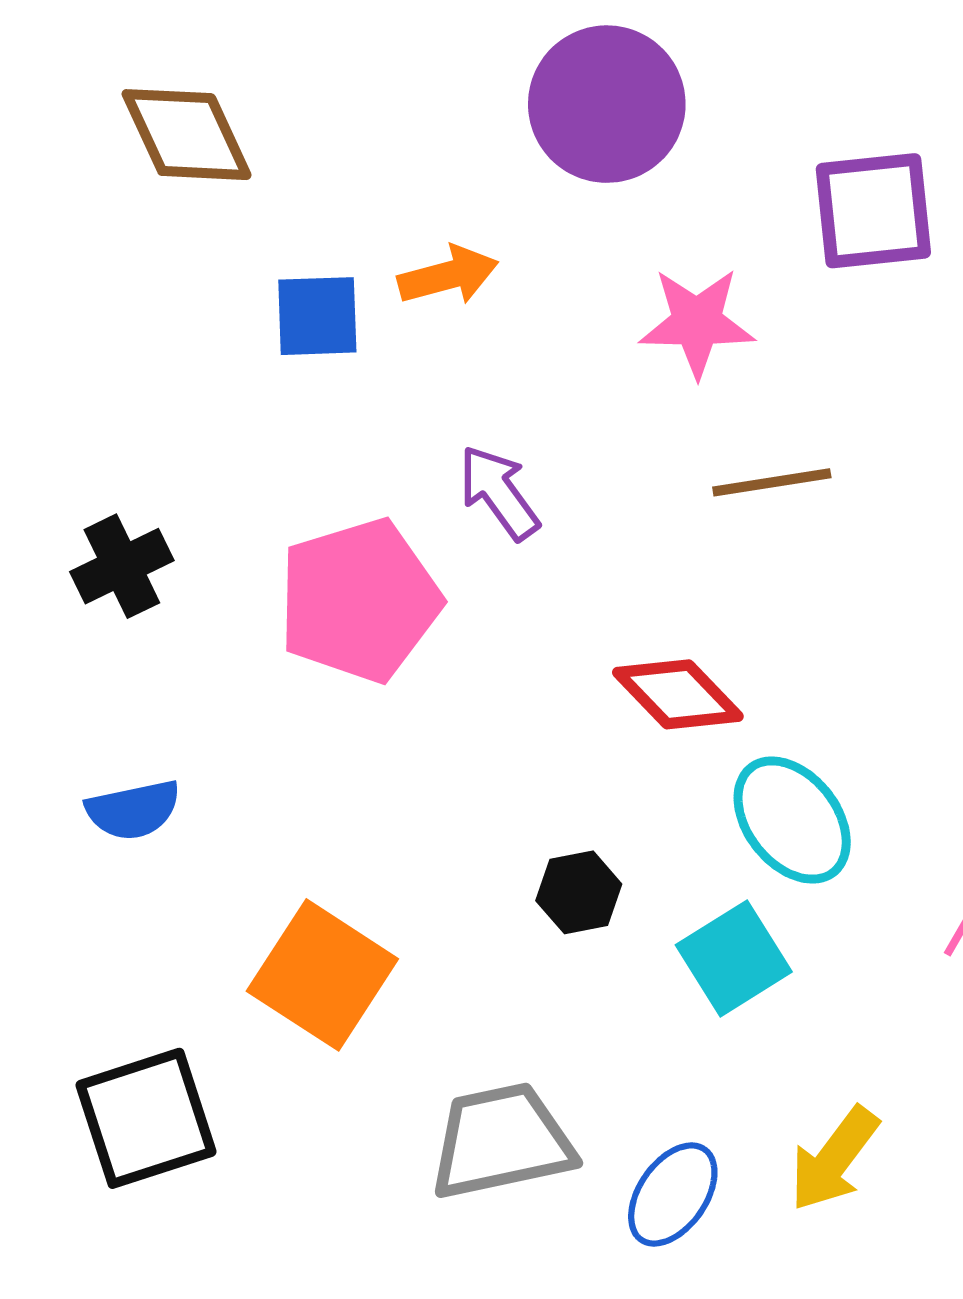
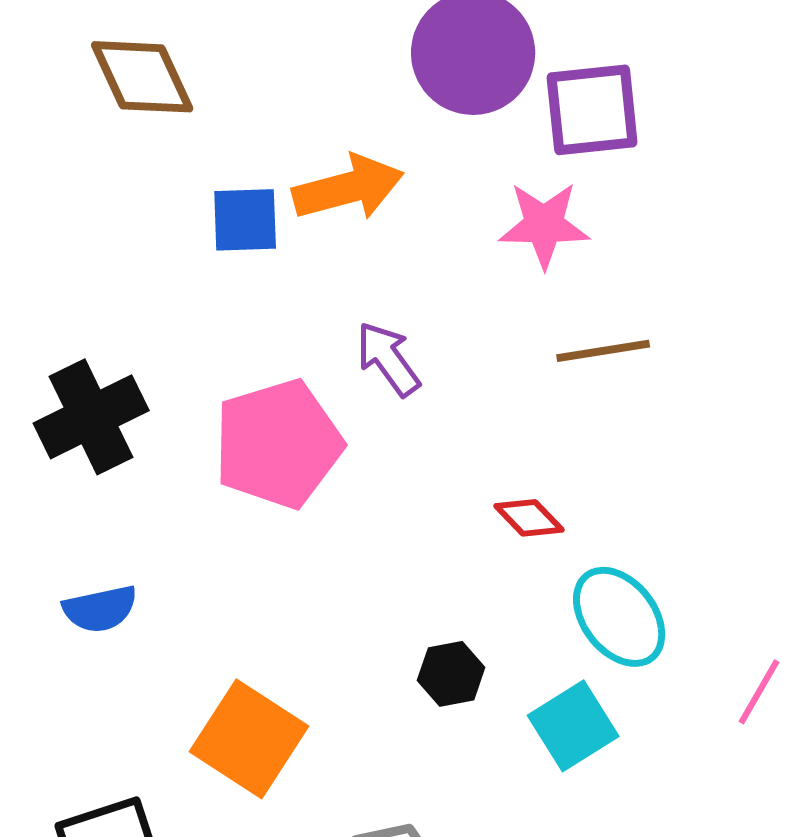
purple square: (873, 211) -> (592, 110), moved
orange arrow: (448, 275) -> (348, 188), size x1.4
black cross: (122, 566) -> (91, 417), size x1.4
red diamond: (678, 694) -> (529, 518), size x0.7

